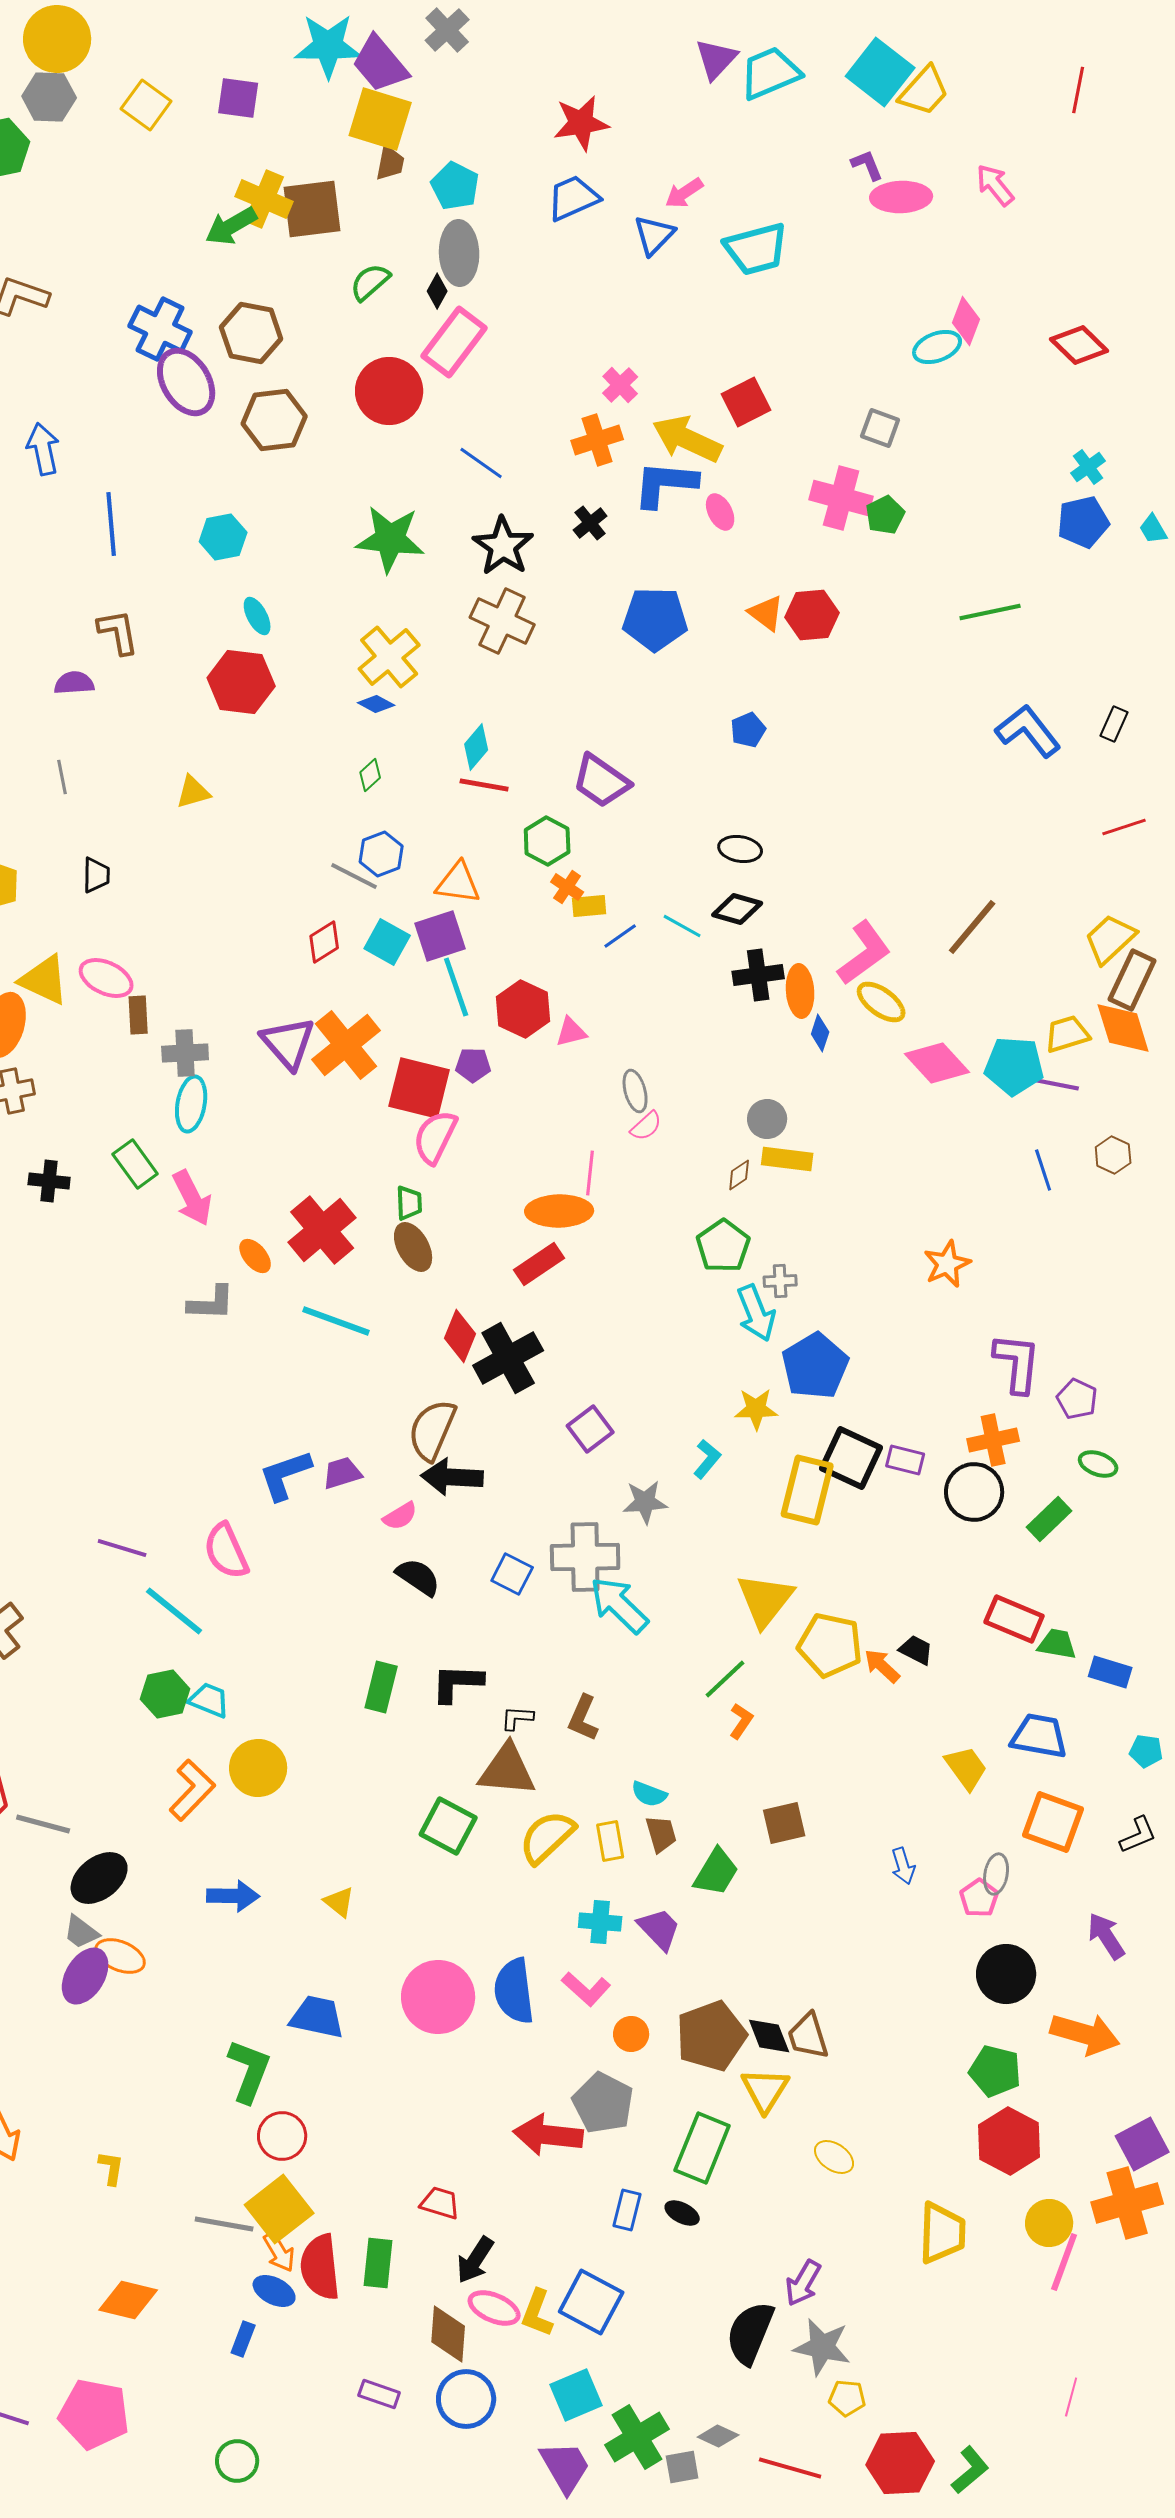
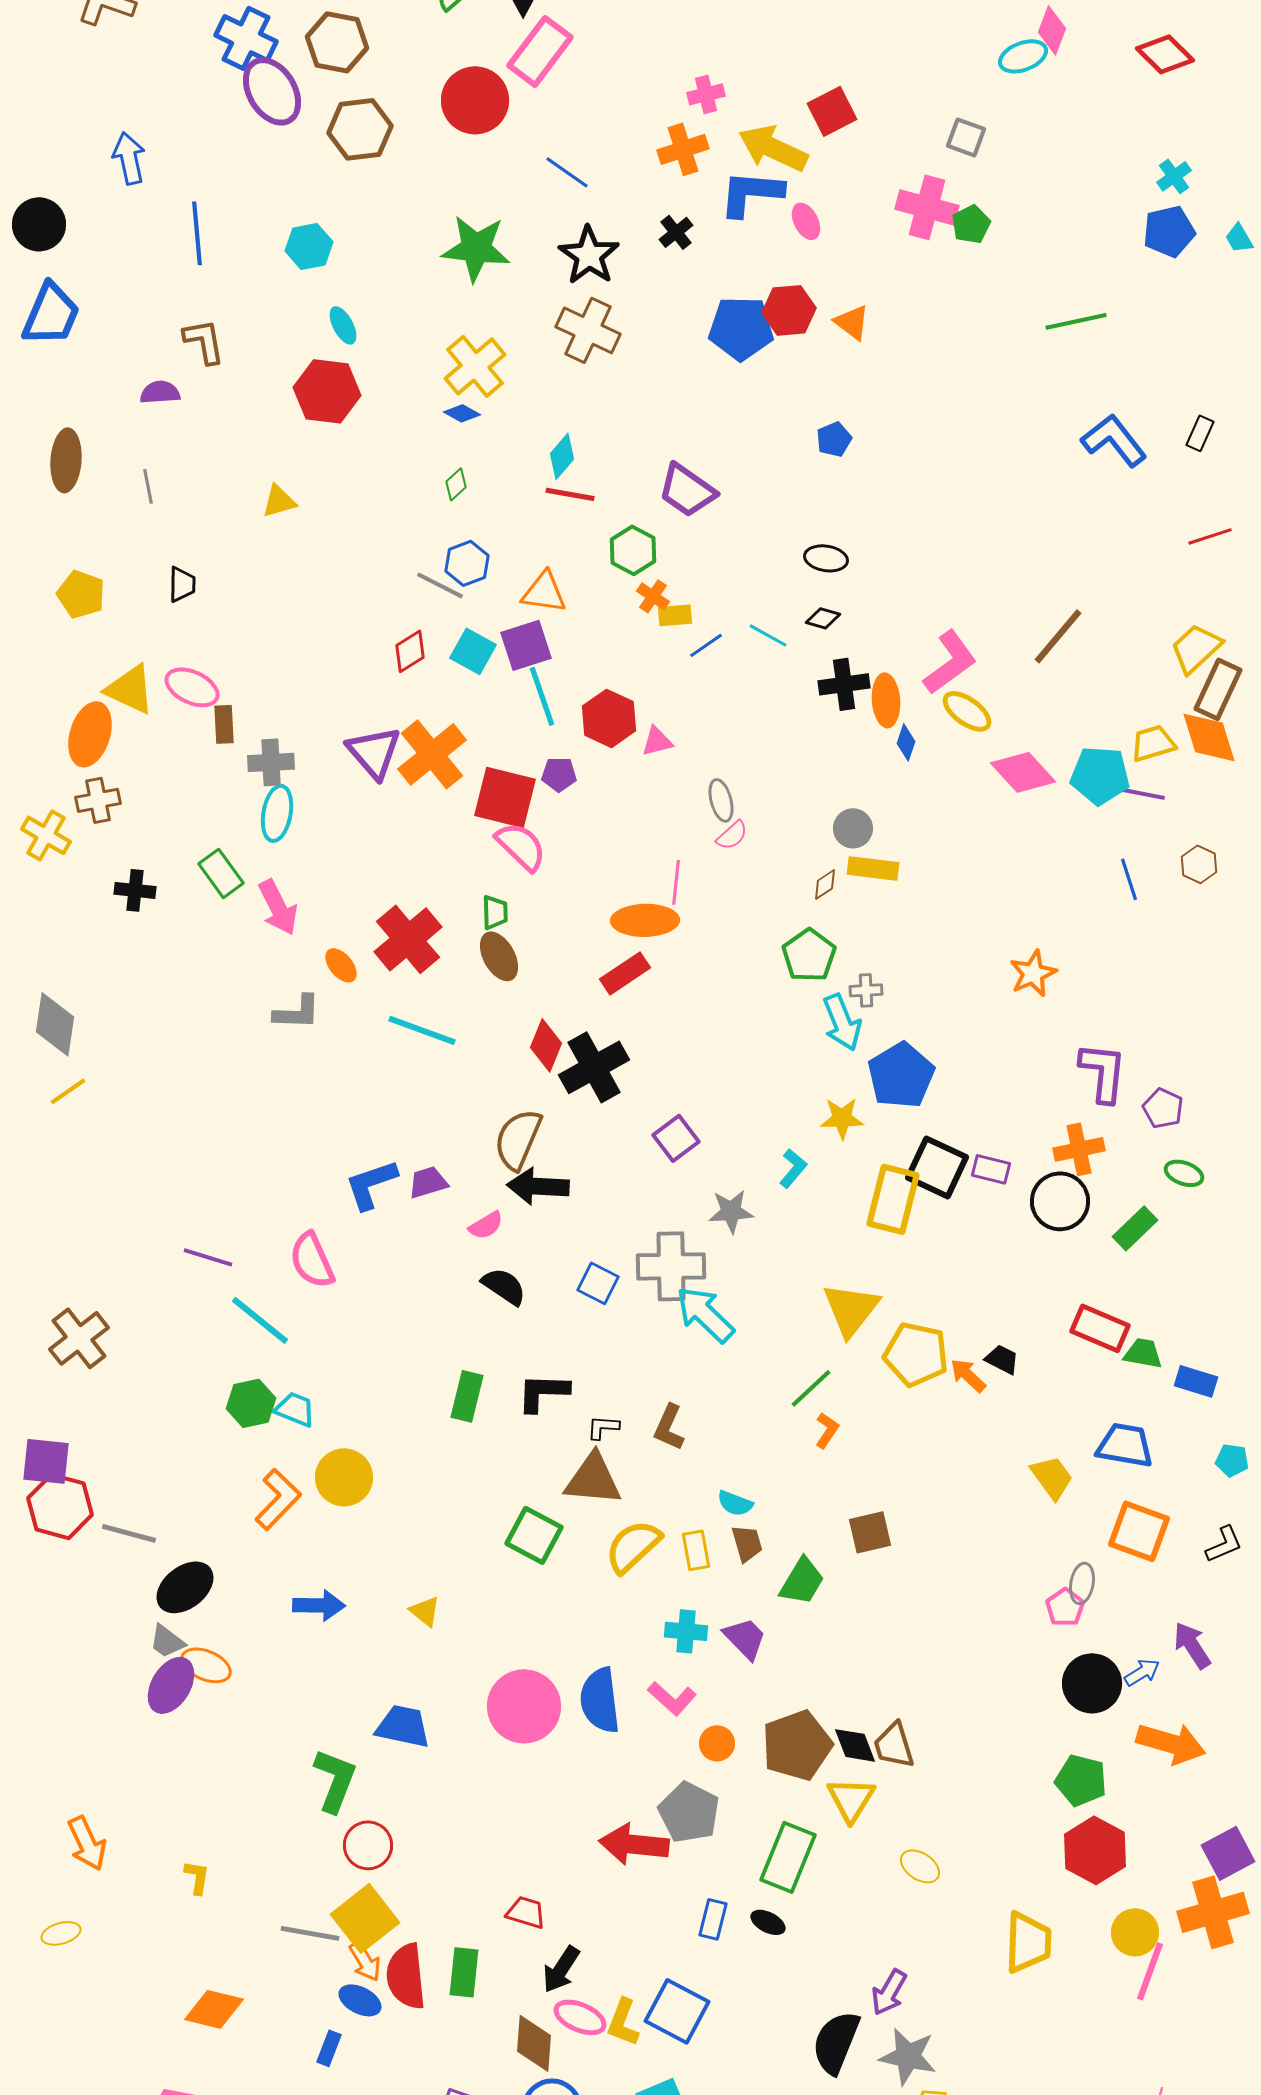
pink cross: (620, 385) -> (706, 94), turned 30
red hexagon: (812, 615) -> (789, 310), moved
black diamond: (737, 909) -> (823, 618), size x0.7
pink semicircle: (435, 1137) -> (521, 846), turned 108
blue arrow: (903, 1866) -> (1142, 1672), moved, turned -105

